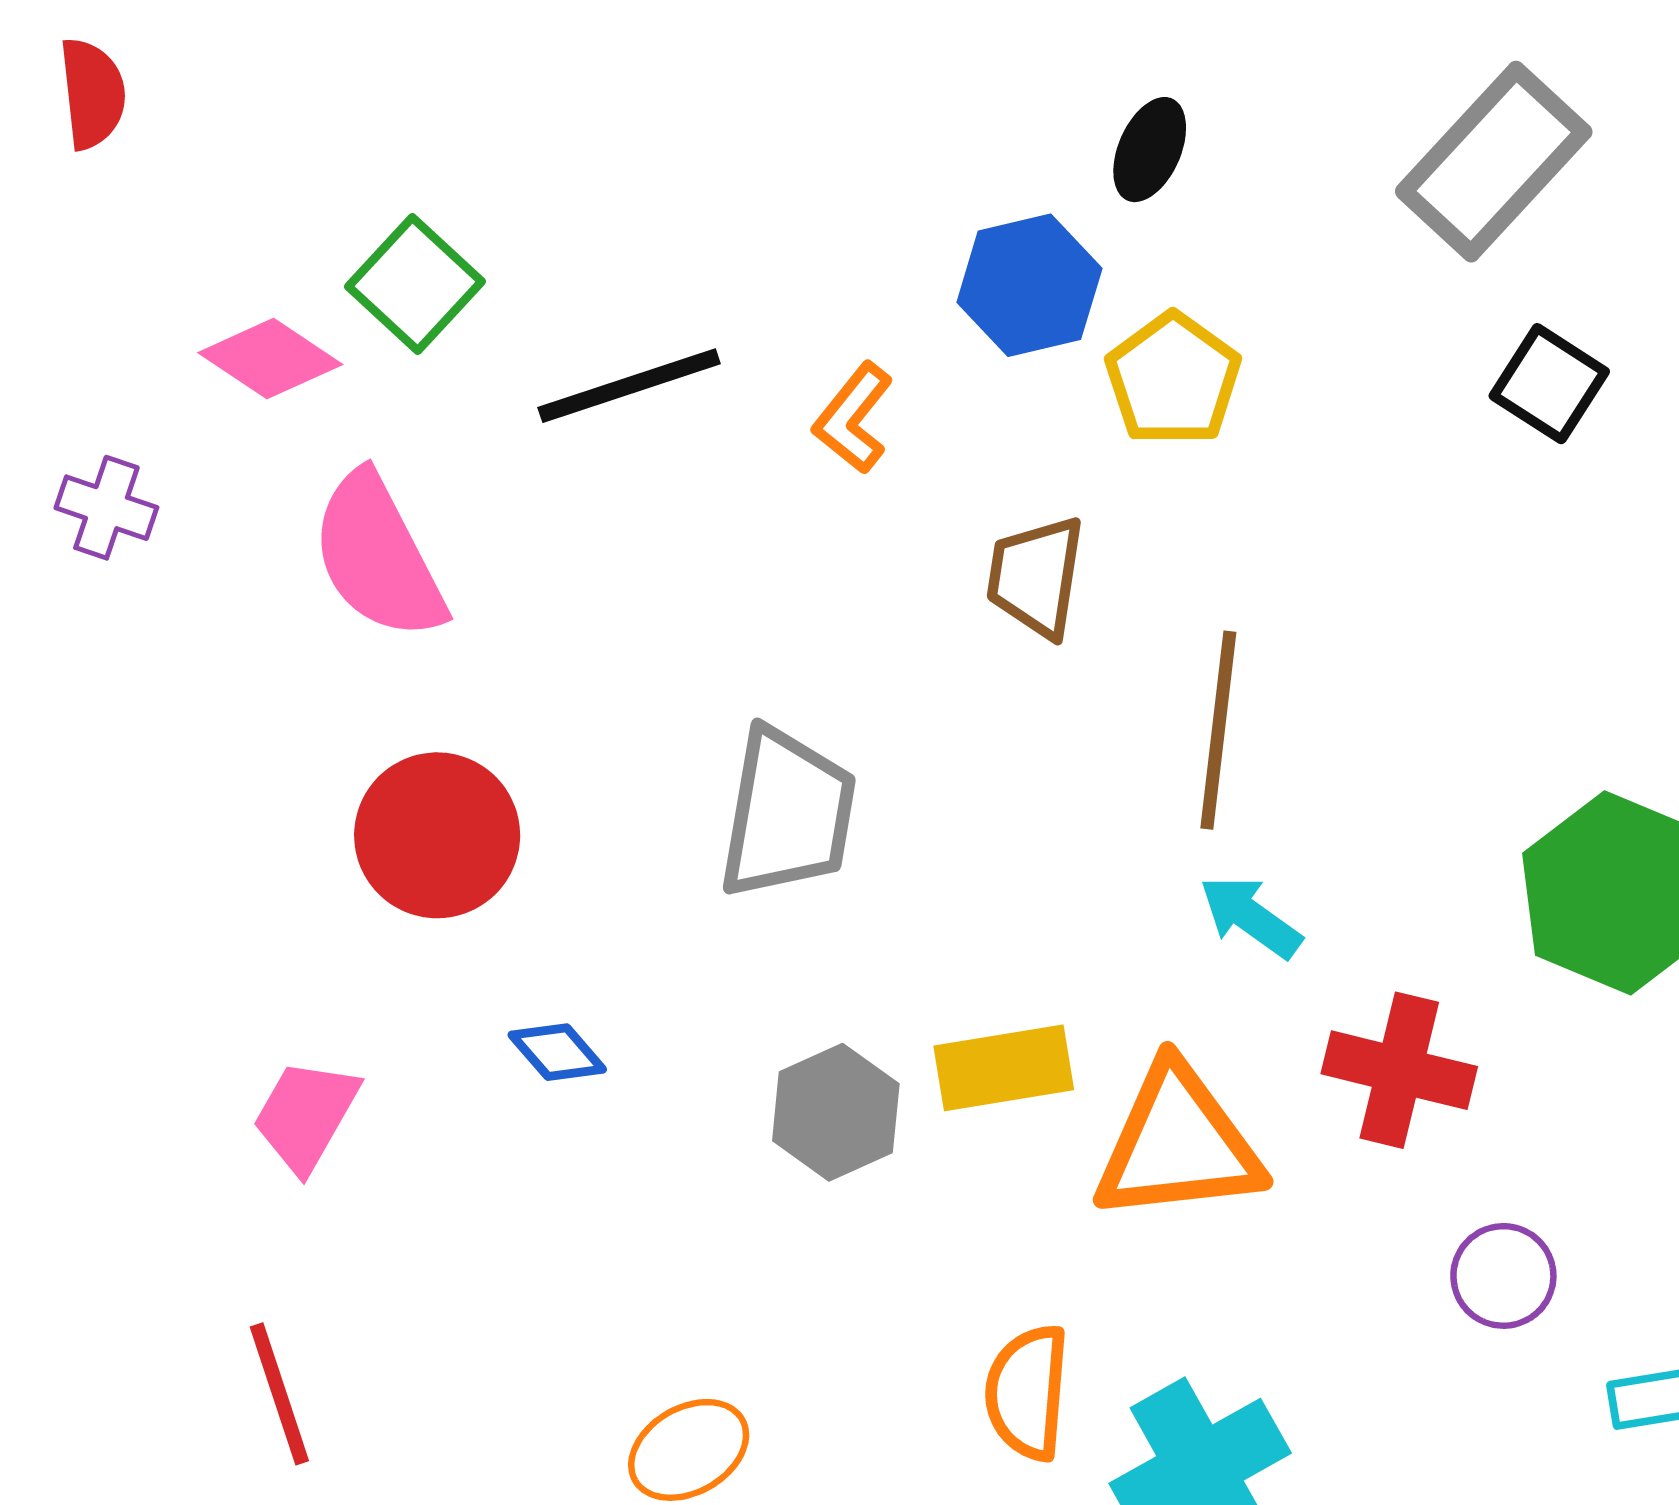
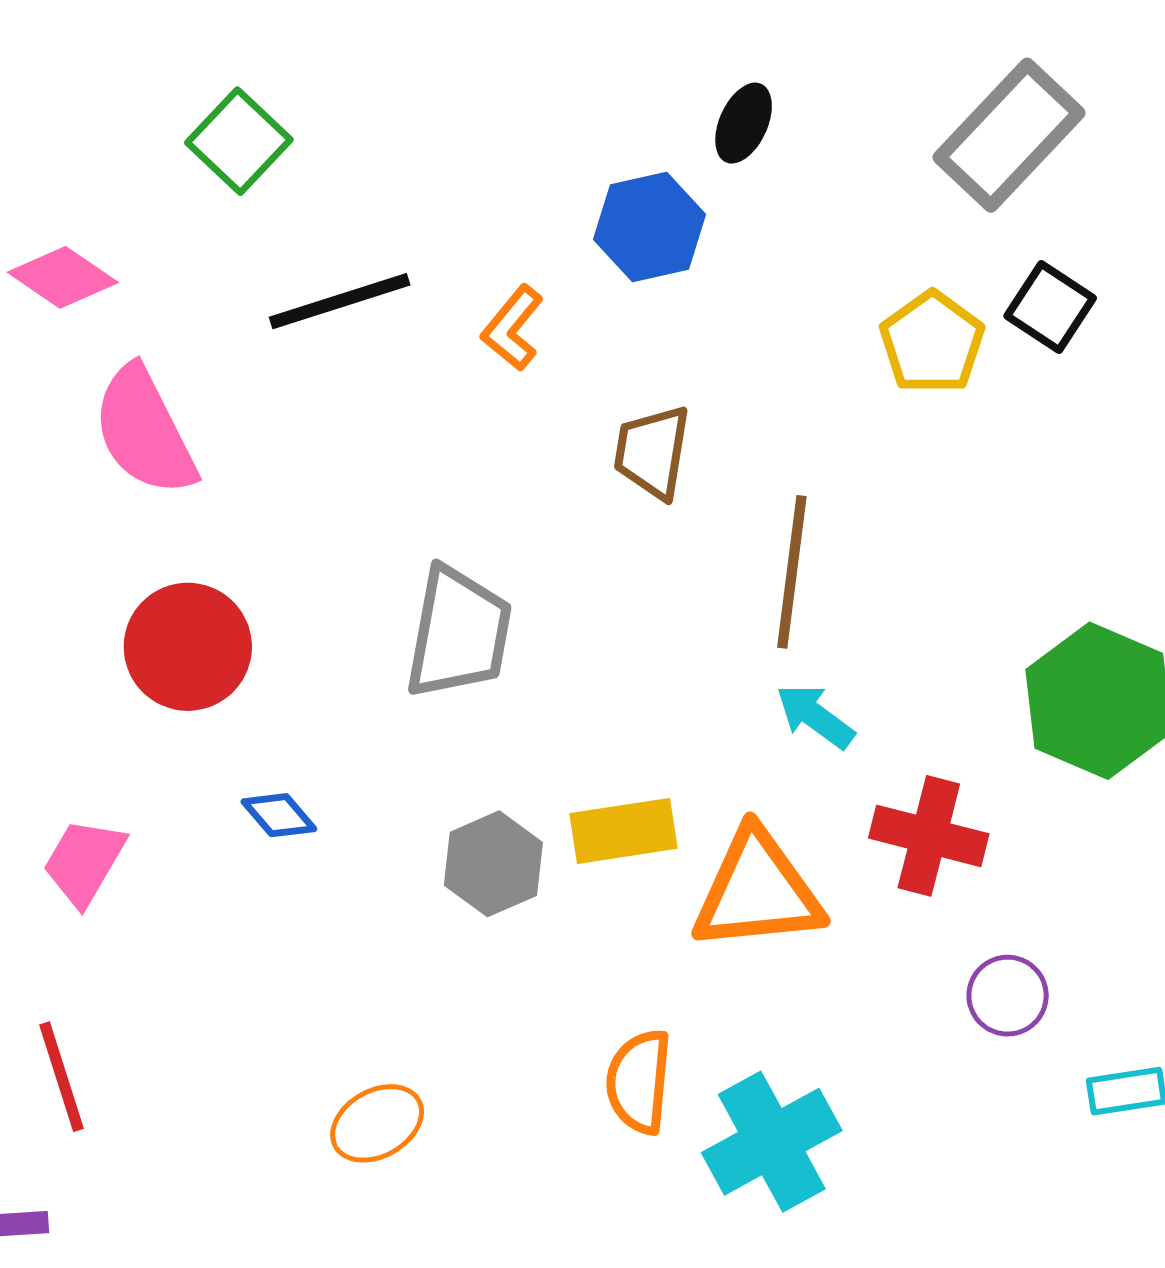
green square: (415, 284) -> (239, 141), moved
yellow pentagon: (1173, 379) -> (932, 343), moved

